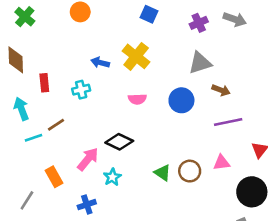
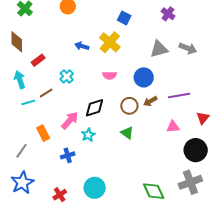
blue square: (149, 14) -> (124, 18), moved
gray arrow: (235, 19) -> (188, 48), moved
purple cross: (199, 23) -> (168, 14), moved, turned -32
red rectangle: (44, 83) -> (38, 60), turned 56
cyan cross: (81, 90) -> (67, 76), moved, turned -32
brown arrow: (221, 90) -> (150, 101), moved, turned 128
black diamond: (119, 142) -> (94, 108), turned -45
brown circle: (190, 171) -> (129, 106), moved

